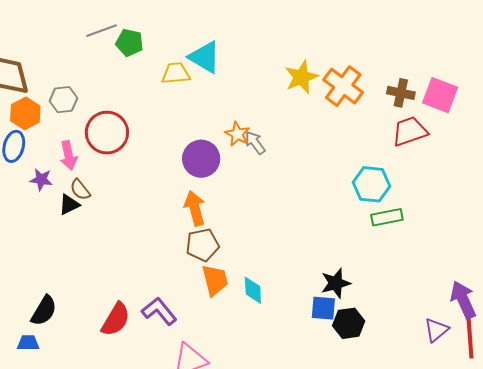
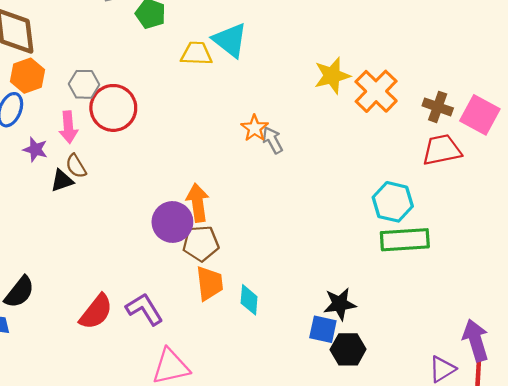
gray hexagon: (63, 100) -> (84, 84), moved
purple circle: (201, 159) -> (172, 222), moved
green rectangle: (387, 217) -> (405, 240), size x1.4

